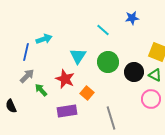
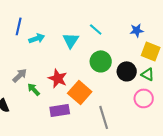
blue star: (132, 18) -> (137, 30), moved
blue line: (26, 52) -> (19, 26), moved
cyan triangle: (78, 56) -> (71, 40), moved
orange square: (87, 93) -> (80, 92), size x1.6

